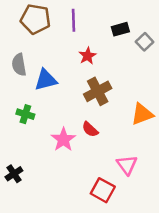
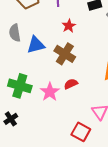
brown cross: (98, 91) -> (65, 54), moved, turned -30
green cross: (25, 114) -> (20, 86), moved, size x1.6
red semicircle: (90, 129) -> (71, 84), turned 112

